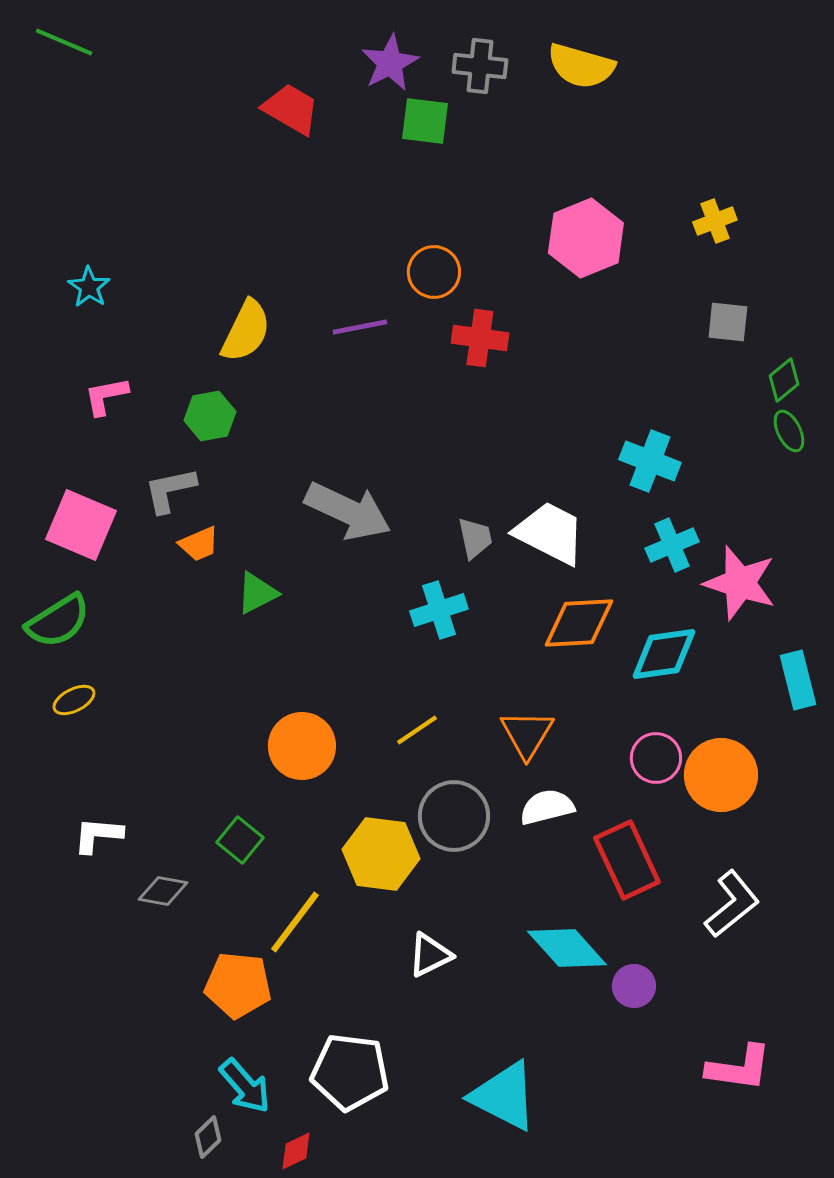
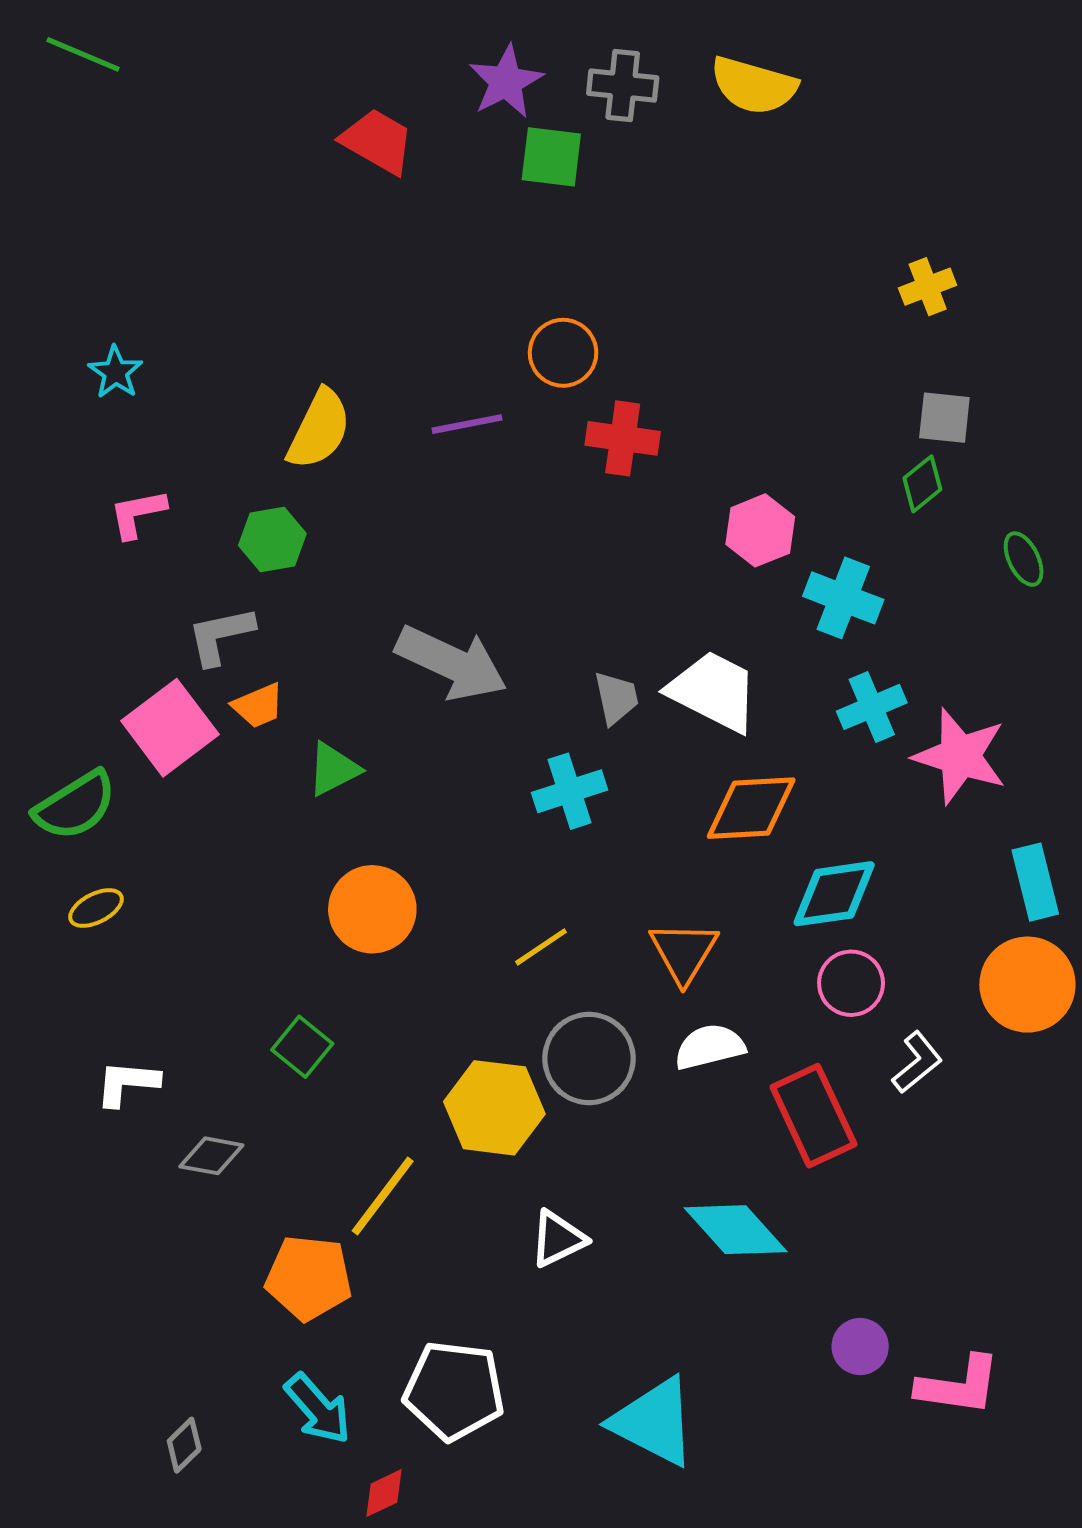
pink hexagon: (586, 238) -> (760, 530), moved, size x0.7
green diamond: (784, 380) -> (922, 484), moved
pink square: (81, 525) -> (170, 728), moved, turned 30
cyan diamond: (664, 654) -> (834, 894), moved
orange circle: (302, 746) -> (372, 909), moved
orange circle: (721, 775) -> (1027, 985), moved
green square: (240, 840) -> (302, 1047), moved
white L-shape: (732, 904) -> (917, 1062), moved, size x0.7
purple circle: (634, 986) -> (860, 1346), moved
gray diamond: (208, 1137) -> (184, 1445), moved

